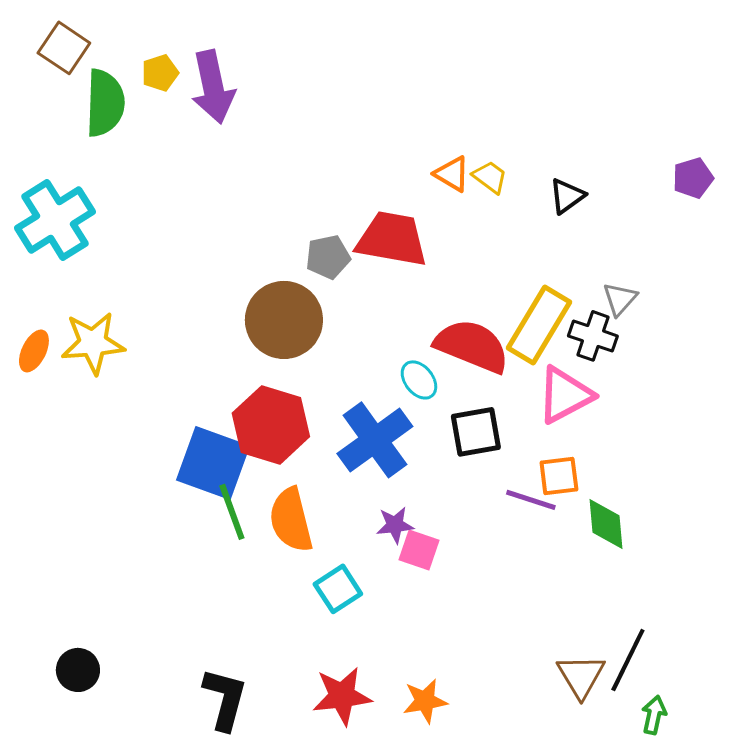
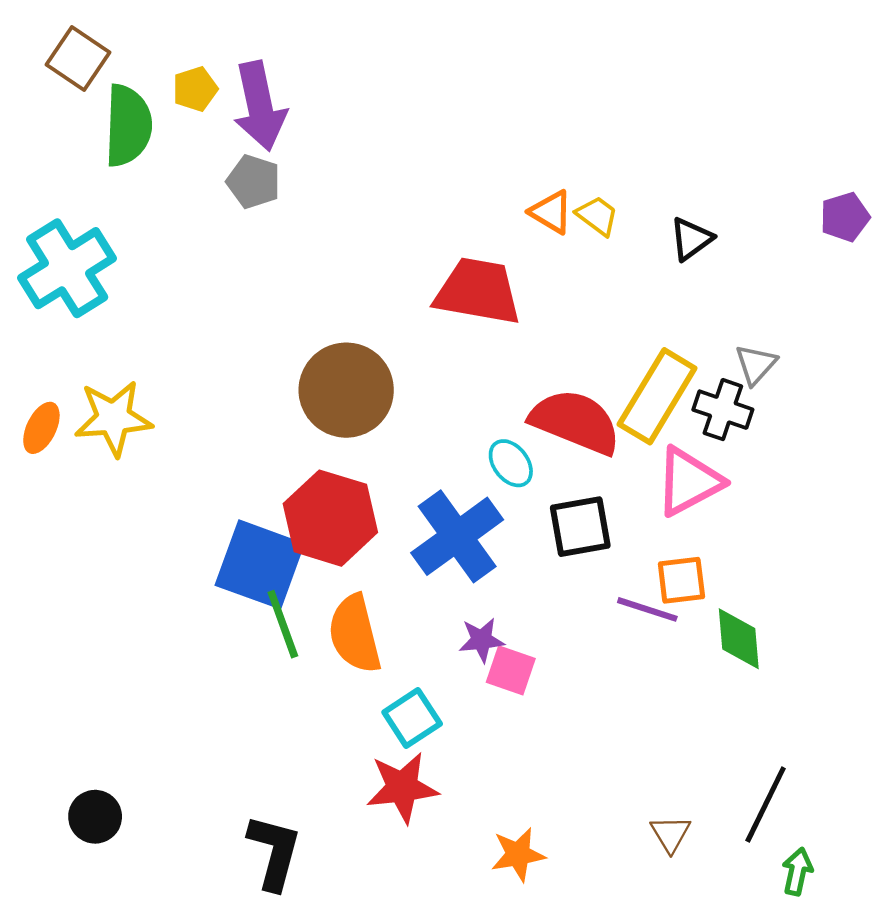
gray pentagon: (328, 257) -> (254, 182), moved, turned 30
brown triangle: (581, 676) -> (670, 834), moved, size x0.7
red star: (342, 696) -> (402, 787), moved

